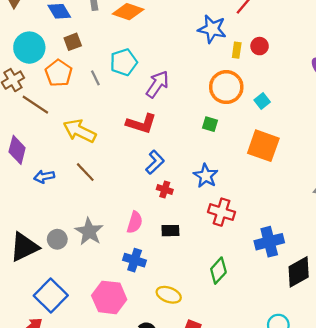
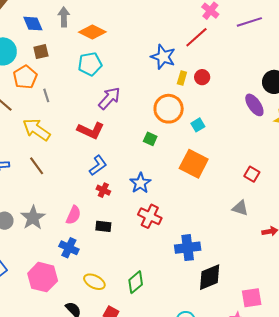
cyan pentagon: (124, 62) -> (90, 64), moved
gray line: (95, 78) -> (46, 95), moved
green diamond: (218, 271) -> (136, 282), moved

